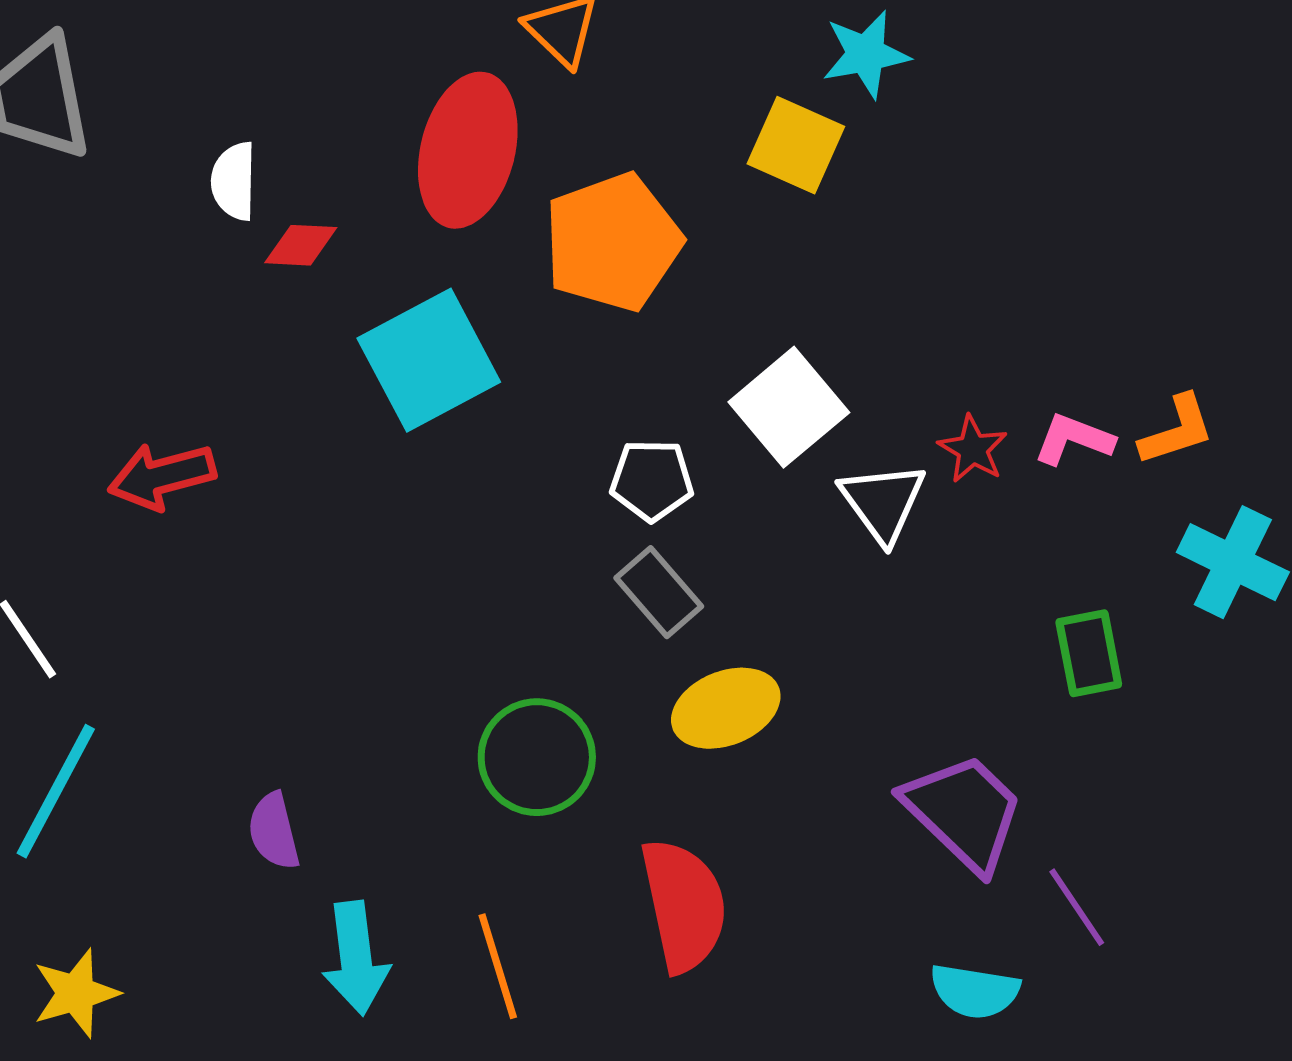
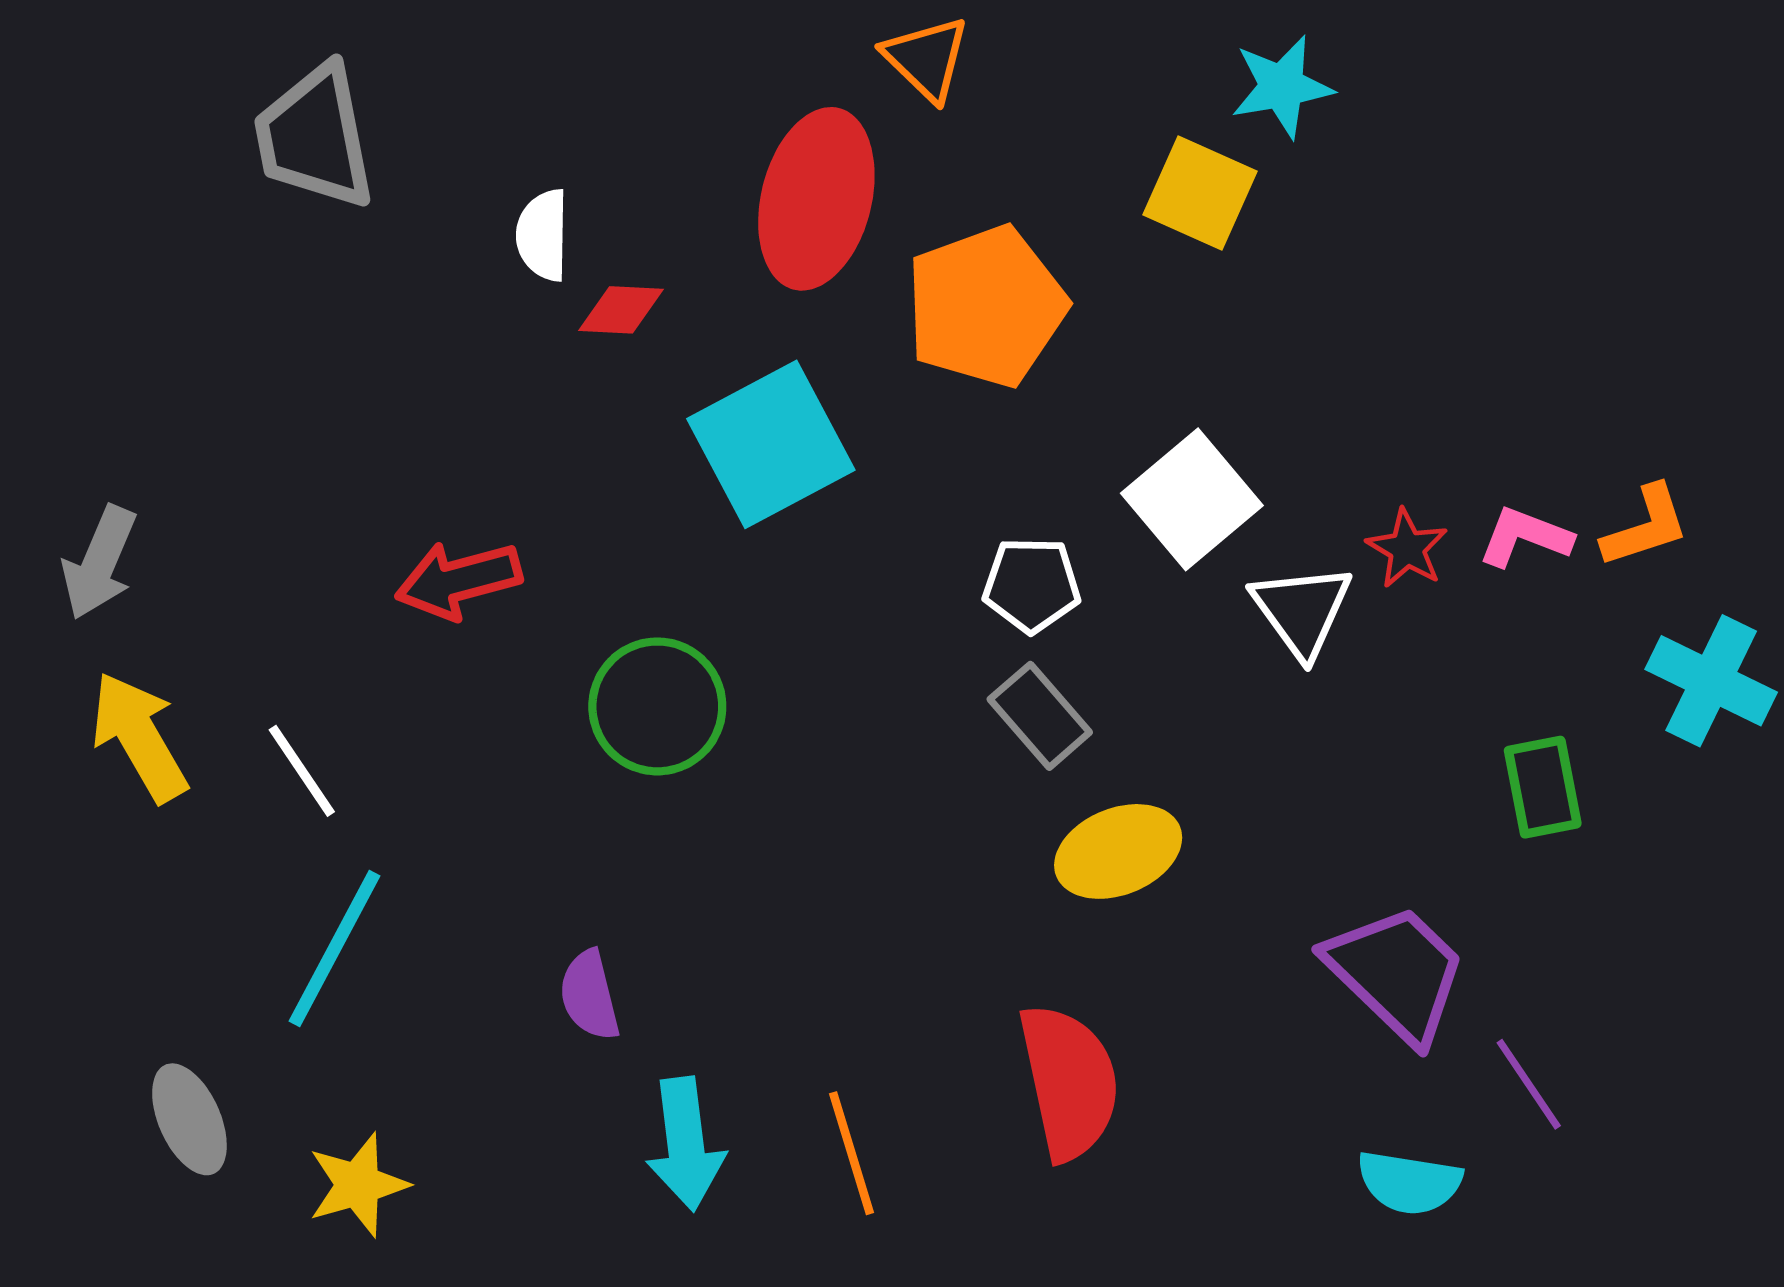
green circle: (537, 757) -> (657, 706), moved

